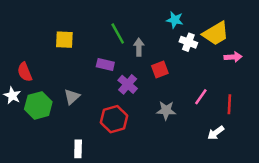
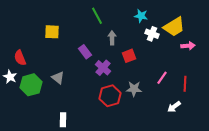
green line: (118, 33) -> (97, 16), moved
purple rectangle: (105, 65) -> (85, 52), turned 40
gray triangle: (72, 97) -> (58, 78), turned -40
red hexagon: (114, 119) -> (110, 96), moved

